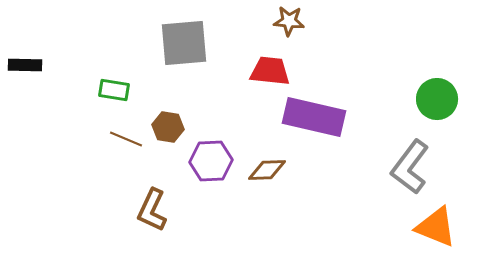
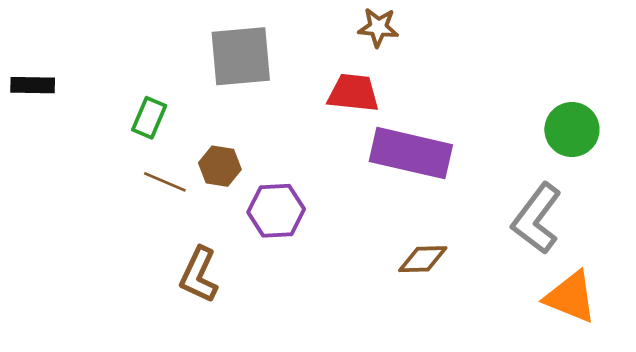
green rectangle: (114, 90) -> (149, 118), turned -76
brown diamond: (267, 170) -> (423, 259), moved

